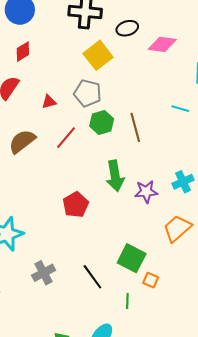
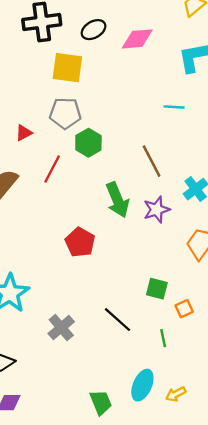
yellow square: (98, 55) -> (67, 68), turned -32
brown line: (135, 127) -> (152, 161), moved
green square: (132, 258) -> (157, 289), size x0.7
orange square: (151, 280) -> (184, 309), turned -35

